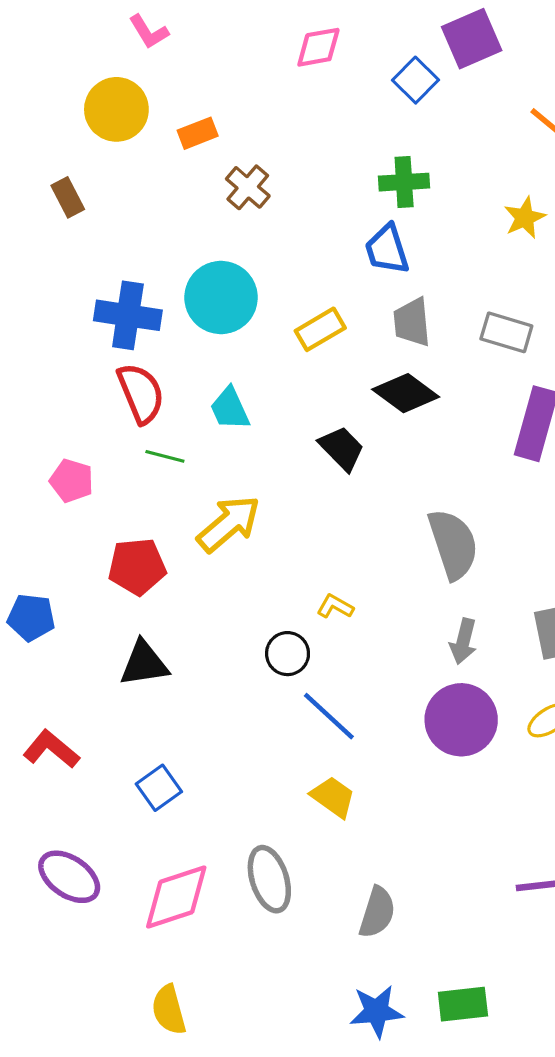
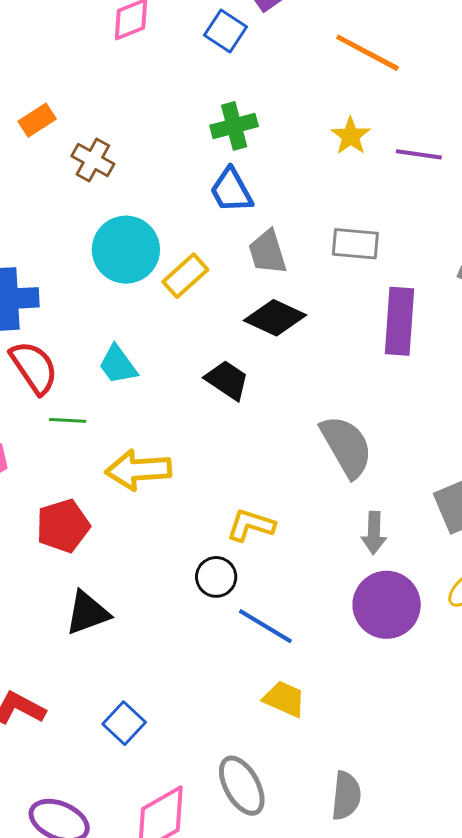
cyan circle: (221, 298) -> (126, 250), moved
yellow arrow: (229, 524) -> (138, 470), turned -132
yellow L-shape: (335, 606) -> (251, 525), size x1.4

